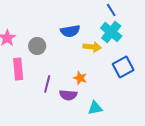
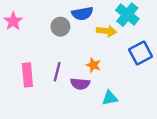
gray circle: (37, 46) -> (60, 27), moved
pink rectangle: (18, 69) -> (27, 75), moved

